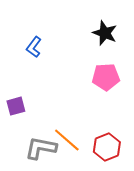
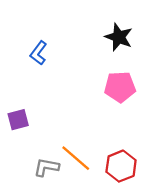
gray L-shape: (41, 148) -> (46, 167), size x0.7

